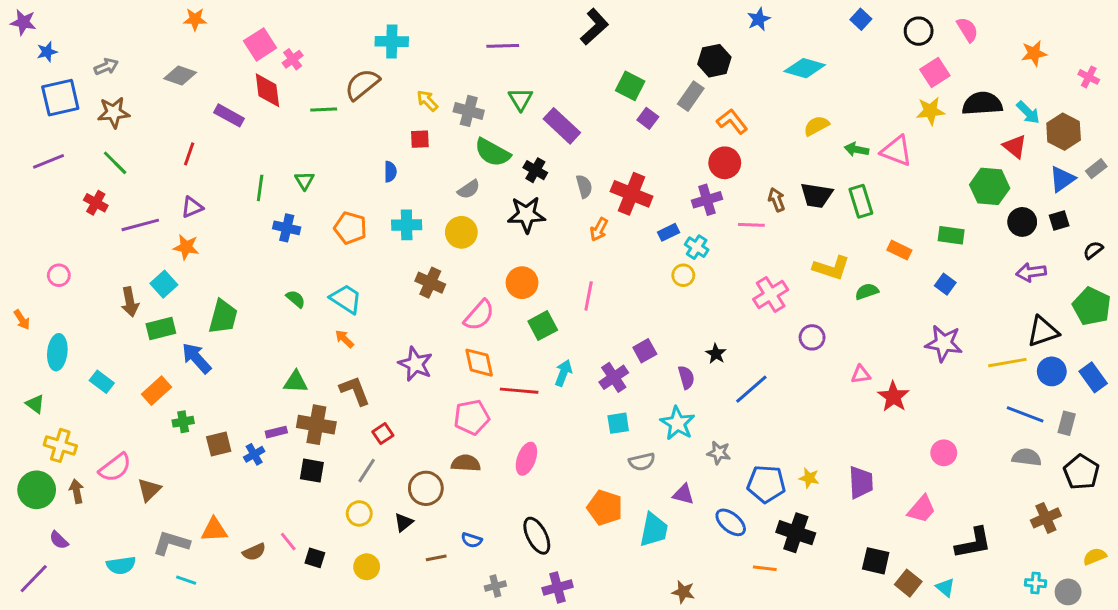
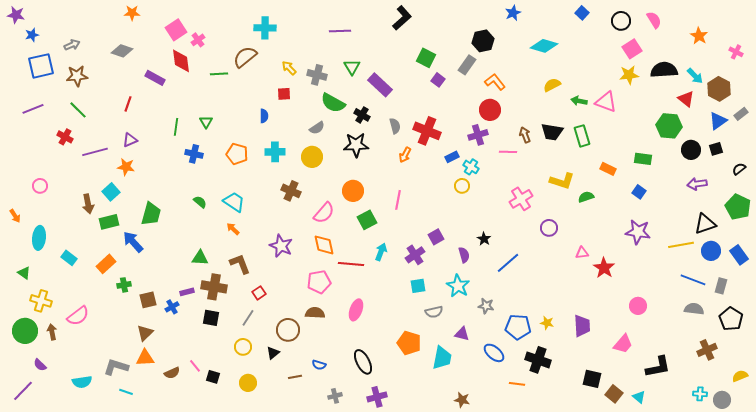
orange star: (1034, 53) -> (699, 36), turned -30
brown triangle: (149, 490) -> (145, 333), moved

